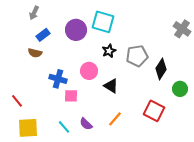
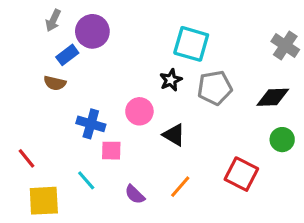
cyan square: (103, 22) -> (191, 44), moved
purple circle: (76, 30) -> (92, 31), moved
black diamond: (161, 69) -> (273, 97), moved, turned 55
cyan line: (64, 127) -> (86, 180), moved

